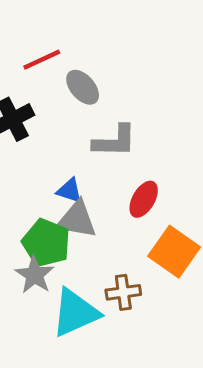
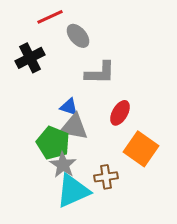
gray star: (35, 275) -> (63, 165), moved

